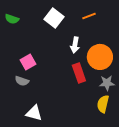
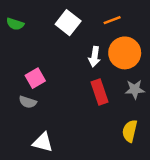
orange circle: (100, 57) -> (125, 53), moved
gray star: (107, 83) -> (135, 89), moved

